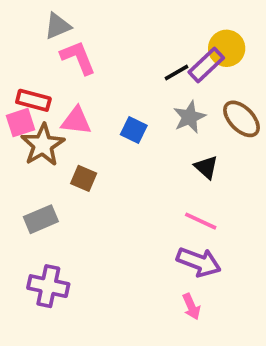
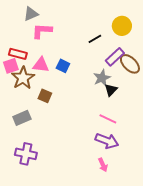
pink L-shape: (78, 58) -> (42, 31), turned -65
purple rectangle: (206, 65) -> (115, 57), moved
gray star: (189, 117) -> (102, 78), moved
blue square: (134, 130) -> (63, 66), moved
black triangle: (206, 167) -> (111, 90), turned 32

